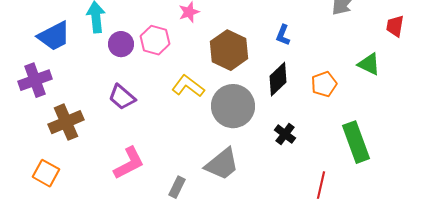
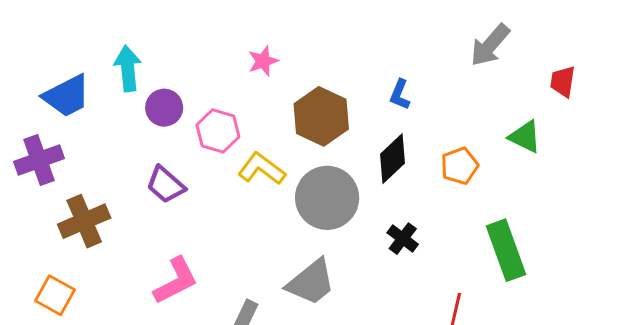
pink hexagon: (155, 40) -> (218, 131), moved

